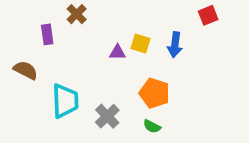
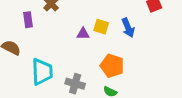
blue arrow: (175, 45) -> (128, 28), turned -30
gray cross: (107, 116) -> (75, 84), turned -30

